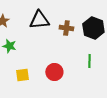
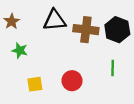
brown cross: (66, 28) -> (86, 30), size x1.5

